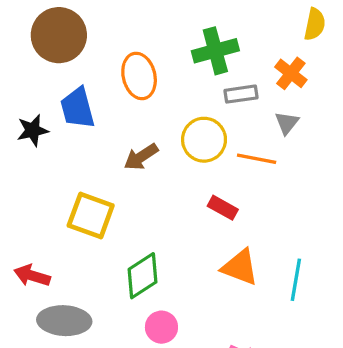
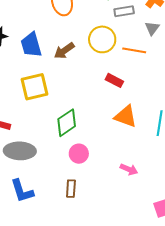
blue trapezoid: (77, 108) -> (31, 45), moved
yellow square: (91, 215) -> (34, 87), turned -32

